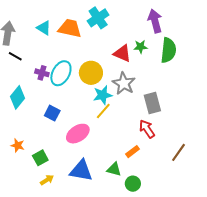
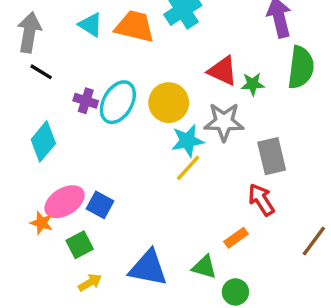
green star: (140, 47) -> (253, 84), moved
gray star: (124, 83) -> (224, 122), turned -30
blue square: (52, 113) -> (100, 205), moved
pink ellipse: (78, 134) -> (64, 202), moved

